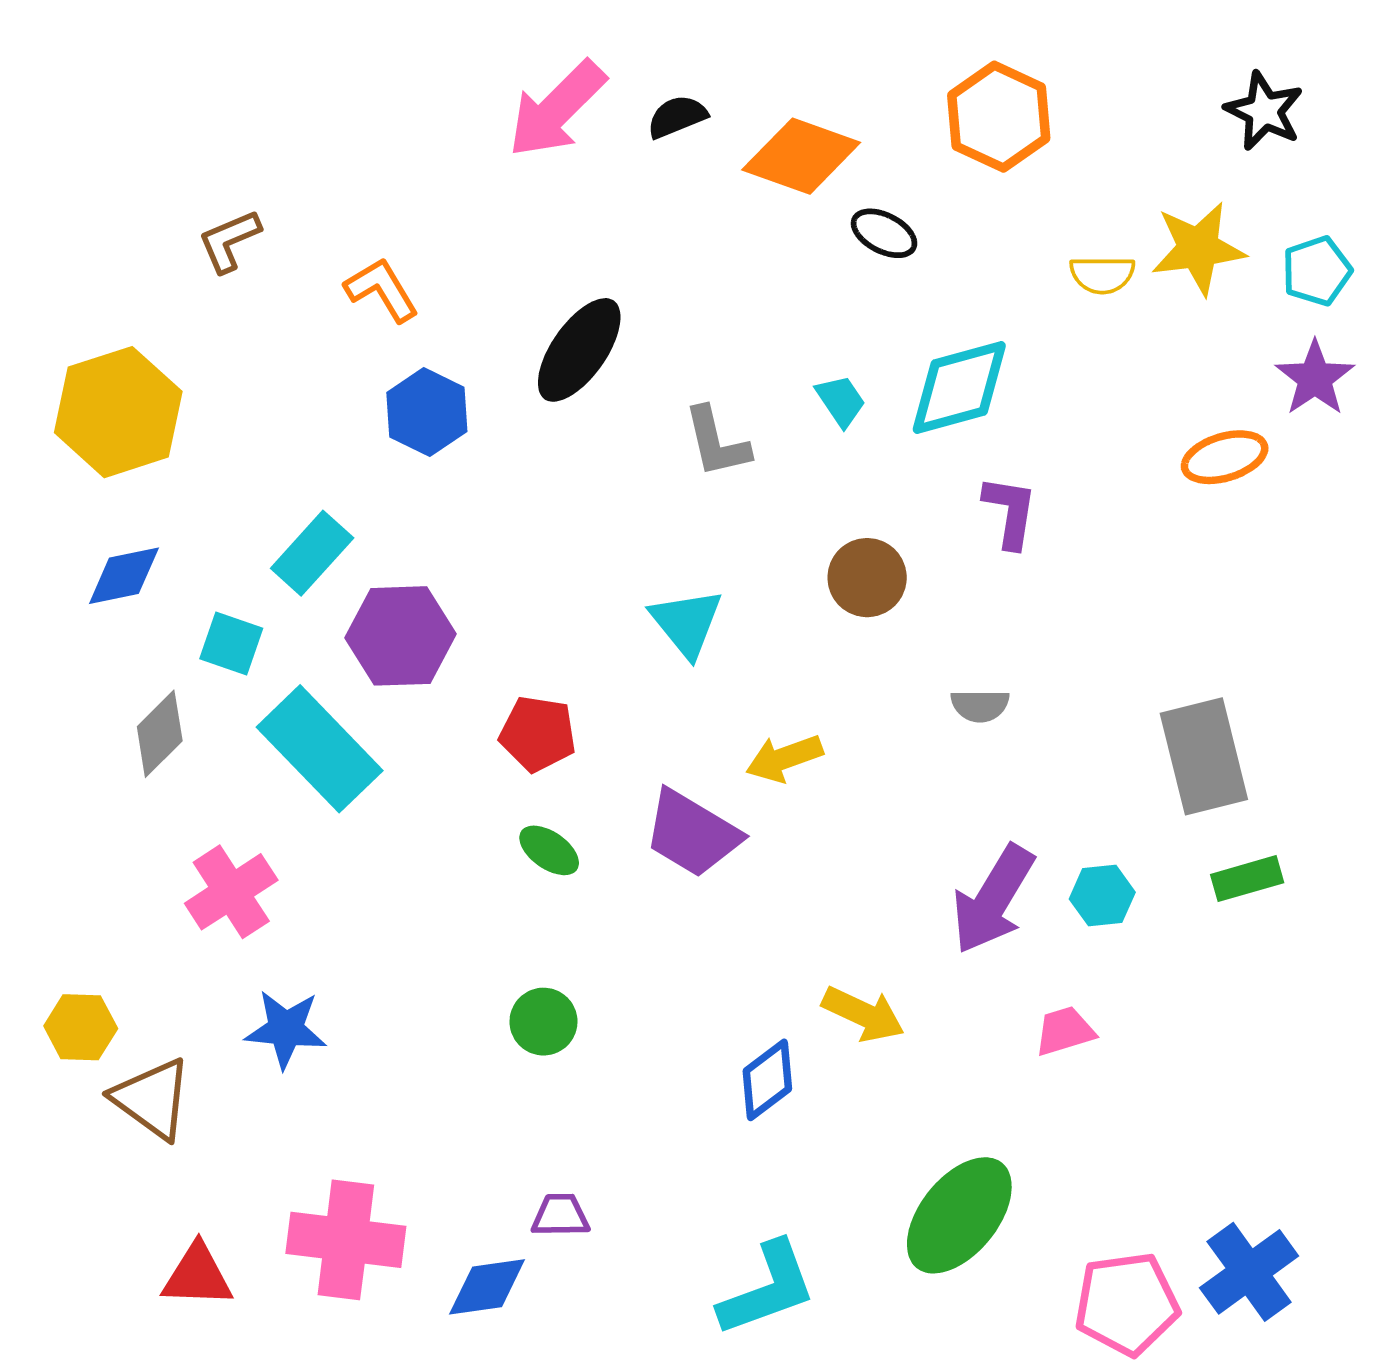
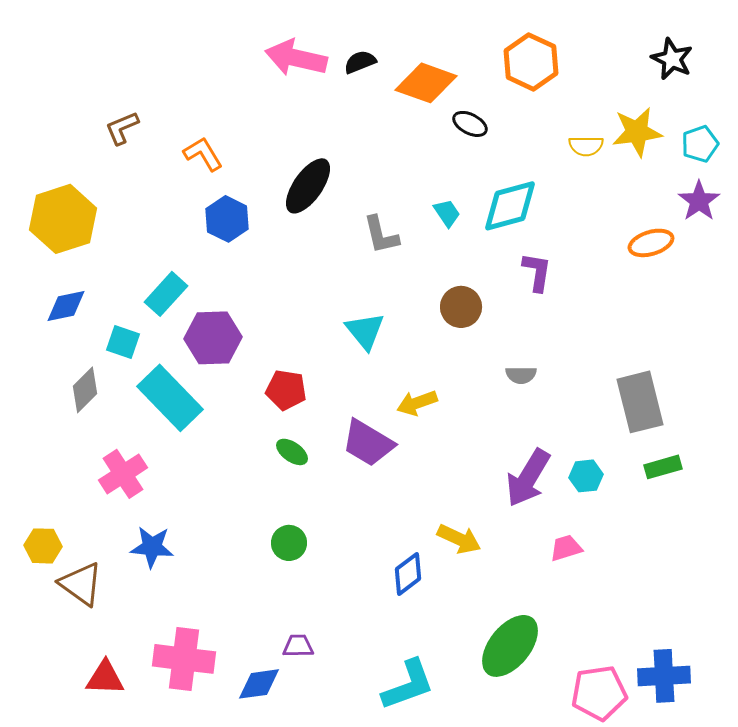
pink arrow: (557, 109) -> (296, 58), turned 58
blue cross: (1249, 1272) -> (664, 676), turned 33

